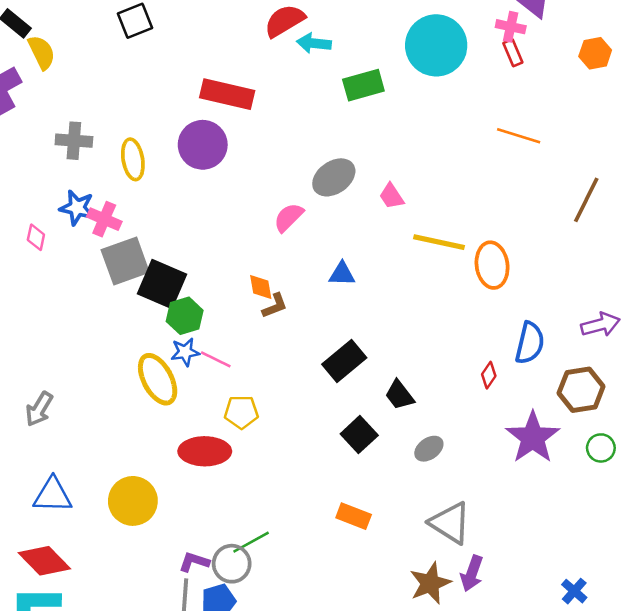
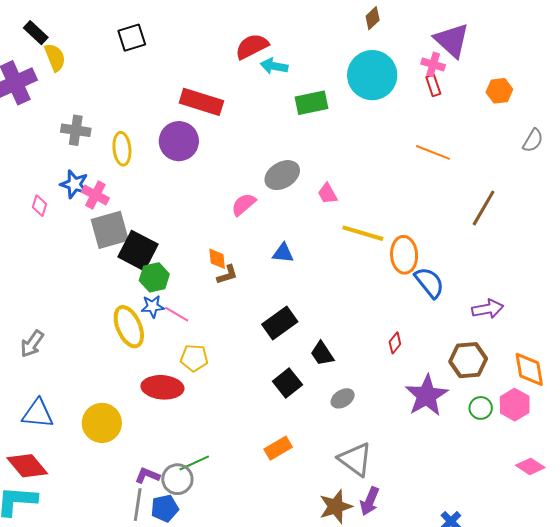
blue semicircle: (530, 343) -> (429, 283), moved, turned -56
orange rectangle: (354, 516) -> (278, 448), turned -56

